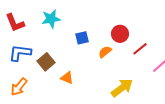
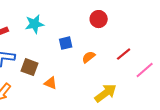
red circle: (120, 34) -> (99, 19), moved
brown square: (46, 62) -> (30, 67), turned -30

